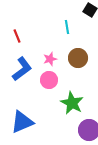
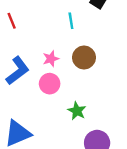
red line: (17, 36) -> (12, 21), moved
green star: (72, 103) -> (77, 111), size x0.7

